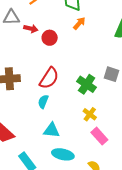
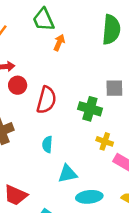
red circle: (50, 38) -> (18, 85), moved
red semicircle: (49, 78) -> (46, 100), moved

